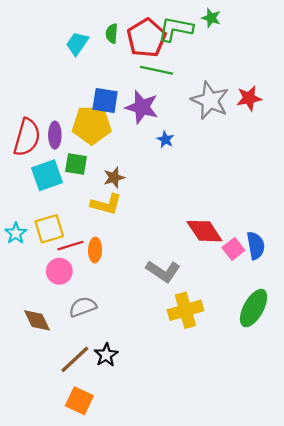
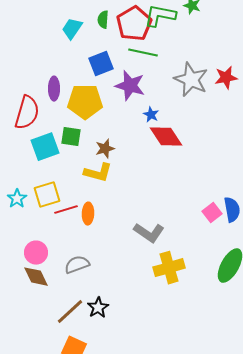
blue square: (105, 100) -> (101, 64), moved, turned -30
purple ellipse: (55, 135) -> (54, 89), moved
red diamond: (204, 231) -> (166, 137), moved
pink circle: (59, 271) -> (36, 253), moved

